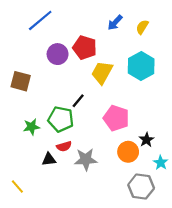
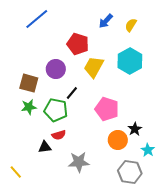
purple circle: (58, 54) -> (56, 69), moved
brown square: (21, 81) -> (29, 83), moved
green star: (31, 127) -> (29, 107), moved
gray star: (86, 159) -> (79, 162), moved

